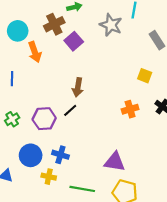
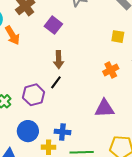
purple square: (74, 41) -> (53, 25), moved
blue cross: (60, 155) -> (62, 132), moved
purple triangle: (115, 162) -> (104, 108), moved

